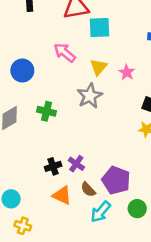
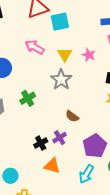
green cross: (47, 111) -> (28, 98), turned -35
purple cross: (76, 164) -> (60, 138), turned 32
purple pentagon: (116, 180) -> (95, 146), turned 30
brown semicircle: (88, 190) -> (72, 116), moved

